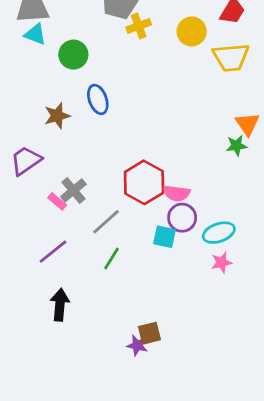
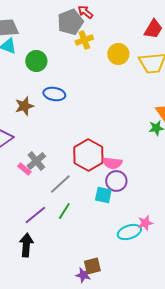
yellow circle: (192, 31) -> (118, 54), moved
blue ellipse: (98, 99) -> (54, 94), turned -60
cyan ellipse: (219, 233) -> (129, 232), moved
purple line: (53, 252) -> (35, 215), moved
pink star: (222, 263) -> (145, 223), moved

